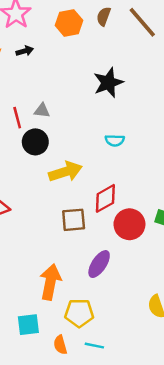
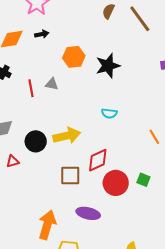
orange hexagon: (69, 23) -> (74, 57), moved
black circle: (35, 142) -> (36, 141), moved
purple ellipse: (99, 264) -> (88, 213), turned 65

